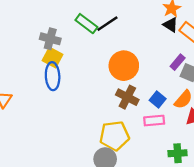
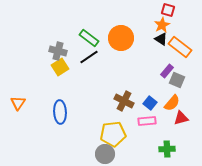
black line: (107, 24) -> (89, 57), moved
yellow square: (53, 57) -> (60, 67), turned 30
orange circle: (124, 66) -> (121, 38), moved
blue ellipse: (53, 76) -> (60, 112), moved

